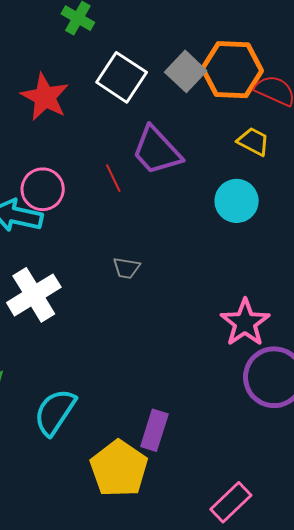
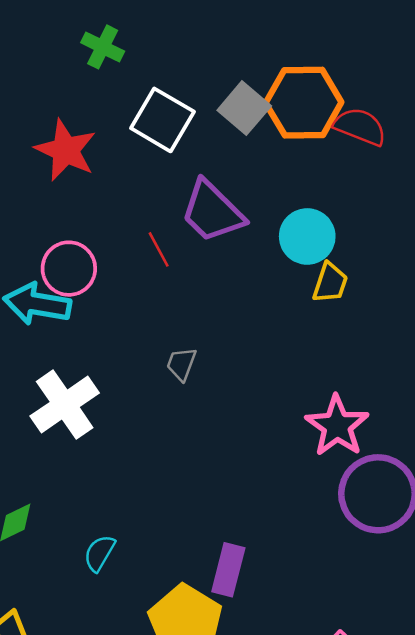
yellow trapezoid: (253, 141) -> (330, 283), moved, turned 84
cyan circle: (237, 201) -> (307, 236), moved
gray trapezoid: (126, 268) -> (181, 364), turned 104
cyan semicircle: (55, 412) -> (99, 553), size x0.6

